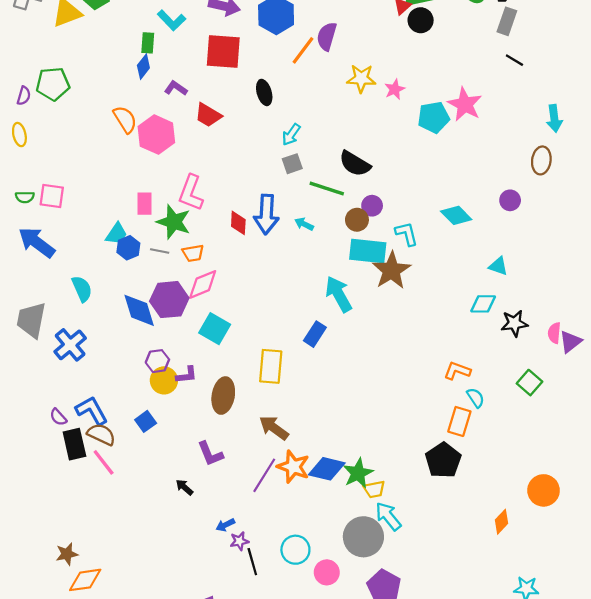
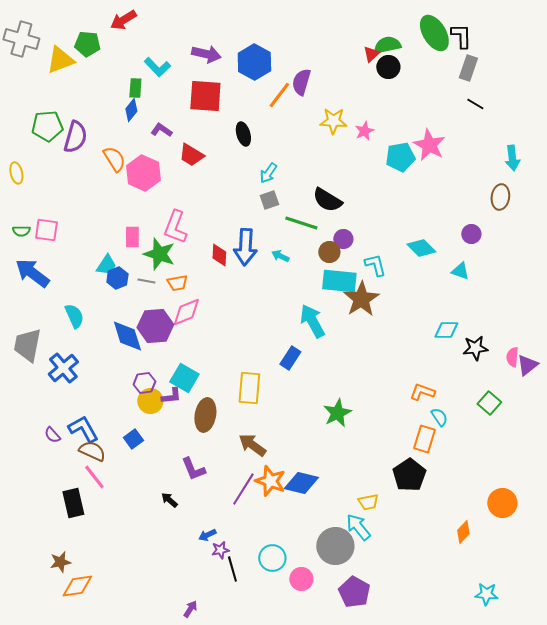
purple semicircle: (24, 96) -> (75, 137), moved, size x1.8
cyan triangle: (498, 266) -> (460, 271), moved
cyan square: (215, 329) -> (184, 378), moved
black rectangle: (74, 444) -> (73, 503), moved
green star: (358, 473) -> (337, 413), moved
yellow trapezoid: (374, 489) -> (368, 502), moved

